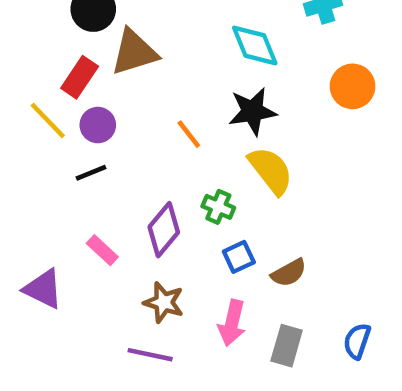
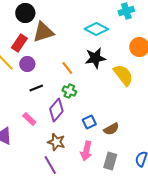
cyan diamond: (255, 45) -> (96, 29), turned -40
yellow semicircle: (271, 171) -> (123, 75), moved
black line: (91, 173) -> (36, 88), moved
green cross: (218, 207) -> (69, 91), moved
purple line: (150, 355) -> (50, 165), turned 48

